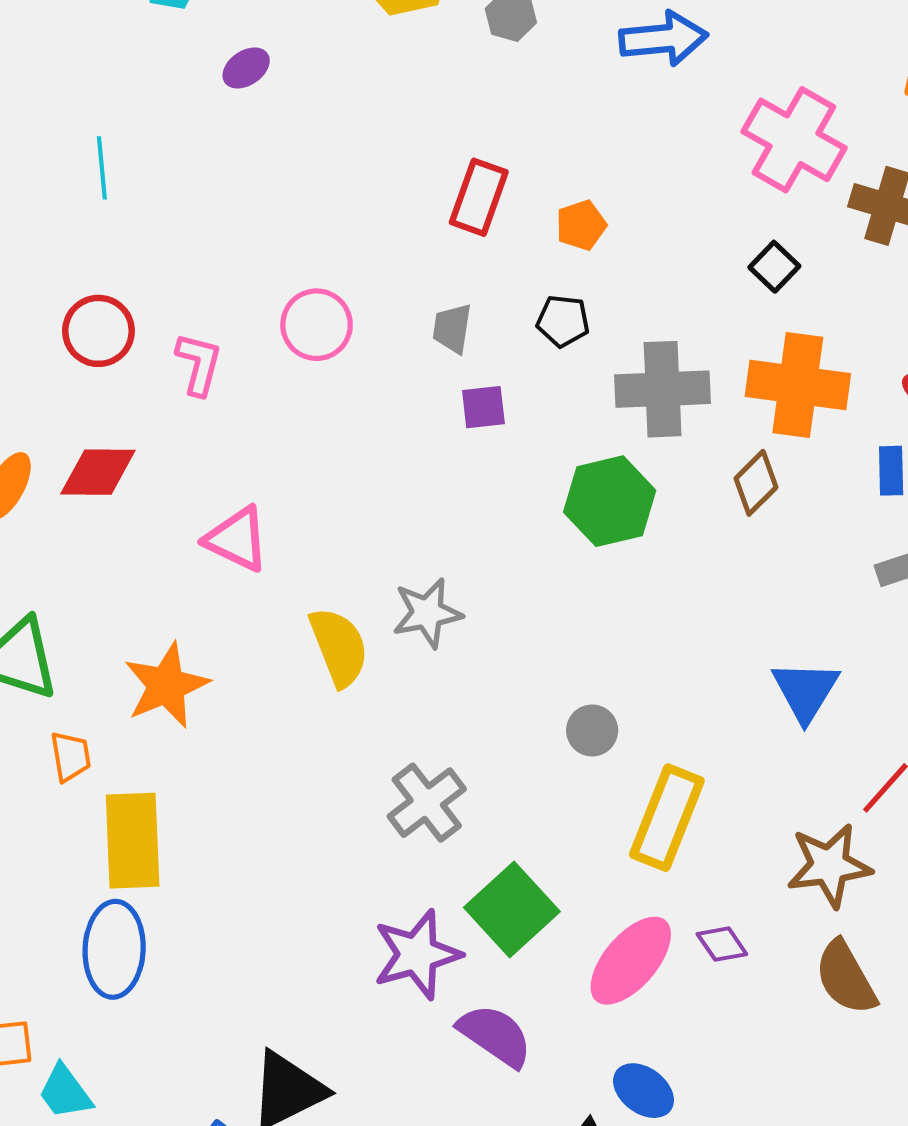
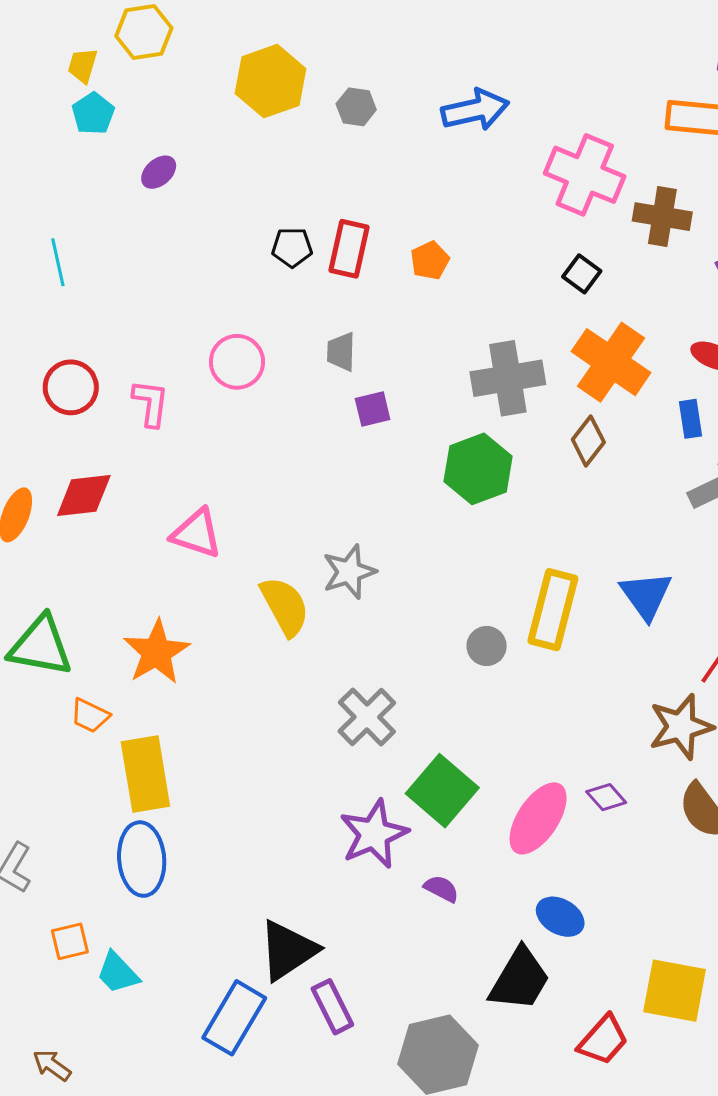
black pentagon: (563, 321) -> (292, 247), moved
orange cross: (798, 385) -> (611, 362), turned 34
orange trapezoid: (70, 756) -> (90, 716), turned 132
yellow rectangle: (667, 818) -> (553, 610), moved
purple semicircle: (495, 1035) -> (441, 889), size x0.6

